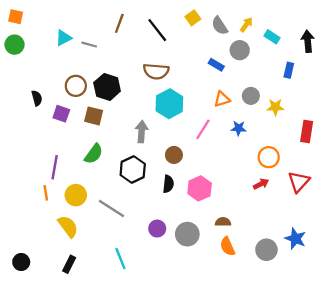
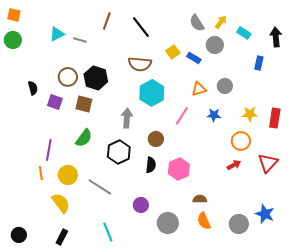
yellow square: (193, 18) -> (173, 52), moved
yellow star: (275, 107) -> (250, 114), moved
gray circle: (187, 234) -> (168, 223), moved

